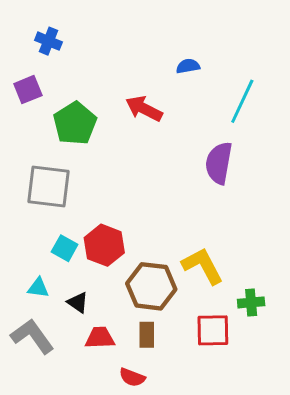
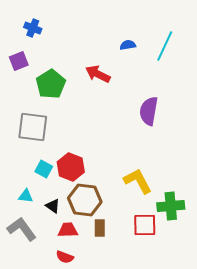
cyan line: (242, 101) -> (165, 46), moved
brown hexagon: (151, 286) -> (85, 200), moved
green cross: (251, 302) -> (171, 206), size x1.5
red semicircle: (132, 377) -> (65, 257), moved

